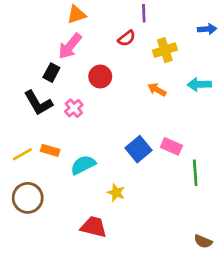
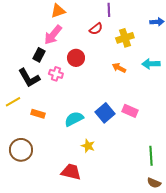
pink cross: (74, 108) -> (56, 74), moved, turned -32
yellow line: (22, 154) -> (13, 102), moved
cyan semicircle: (83, 165) -> (74, 119), moved
green line: (195, 173) -> (151, 156), moved

